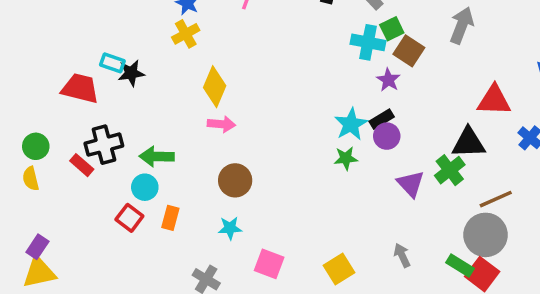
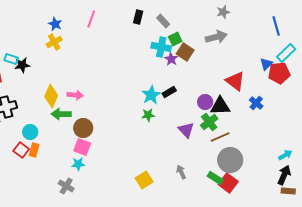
gray arrow: (462, 25) -> (216, 37), turned 55
purple star: (388, 80) -> (171, 59), moved
yellow diamond: (215, 87) -> (51, 96), moved
red triangle: (494, 100) -> (235, 81), turned 35
purple circle: (387, 136) -> (205, 102), moved
green arrow: (157, 157) -> (61, 114), moved
brown line: (496, 199) -> (220, 137), moved
orange rectangle: (170, 218) -> (34, 150), moved
cyan star: (230, 228) -> (78, 164), moved
pink square: (269, 264) -> (82, 147), moved

